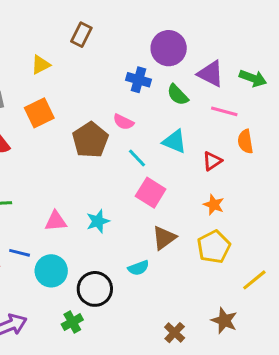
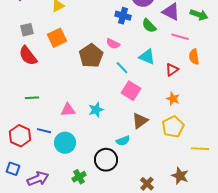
yellow line: (254, 280) -> (200, 149), turned 42
black circle: (95, 289) -> (106, 160), moved

